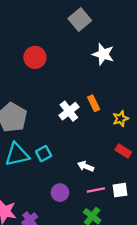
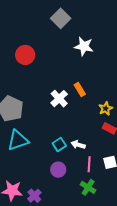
yellow star: (120, 119) -> (106, 109), moved
cyan square: (44, 154) -> (59, 145), moved
pink line: (96, 190) -> (89, 164), turned -70

